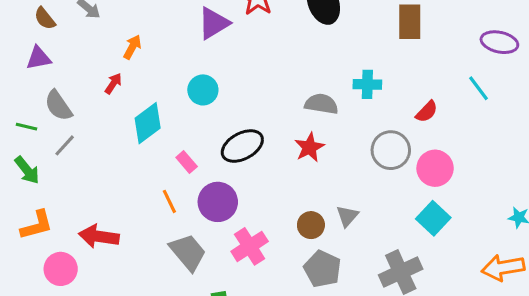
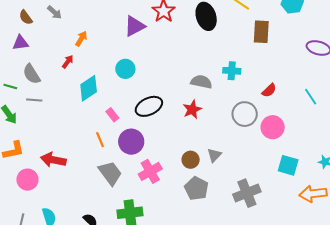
cyan line: (478, 88) -> (311, 97), moved
gray line: (65, 145) -> (34, 100), turned 49
cyan square: (433, 218) -> (288, 165), moved, turned -30

